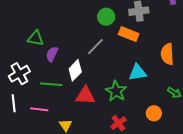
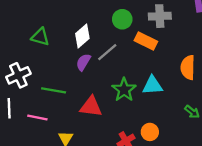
purple semicircle: (52, 54) -> (83, 62), moved
white diamond: (75, 70) -> (82, 36), moved
green star: (116, 91) -> (124, 90), moved
orange circle: (154, 113) -> (150, 132), moved

